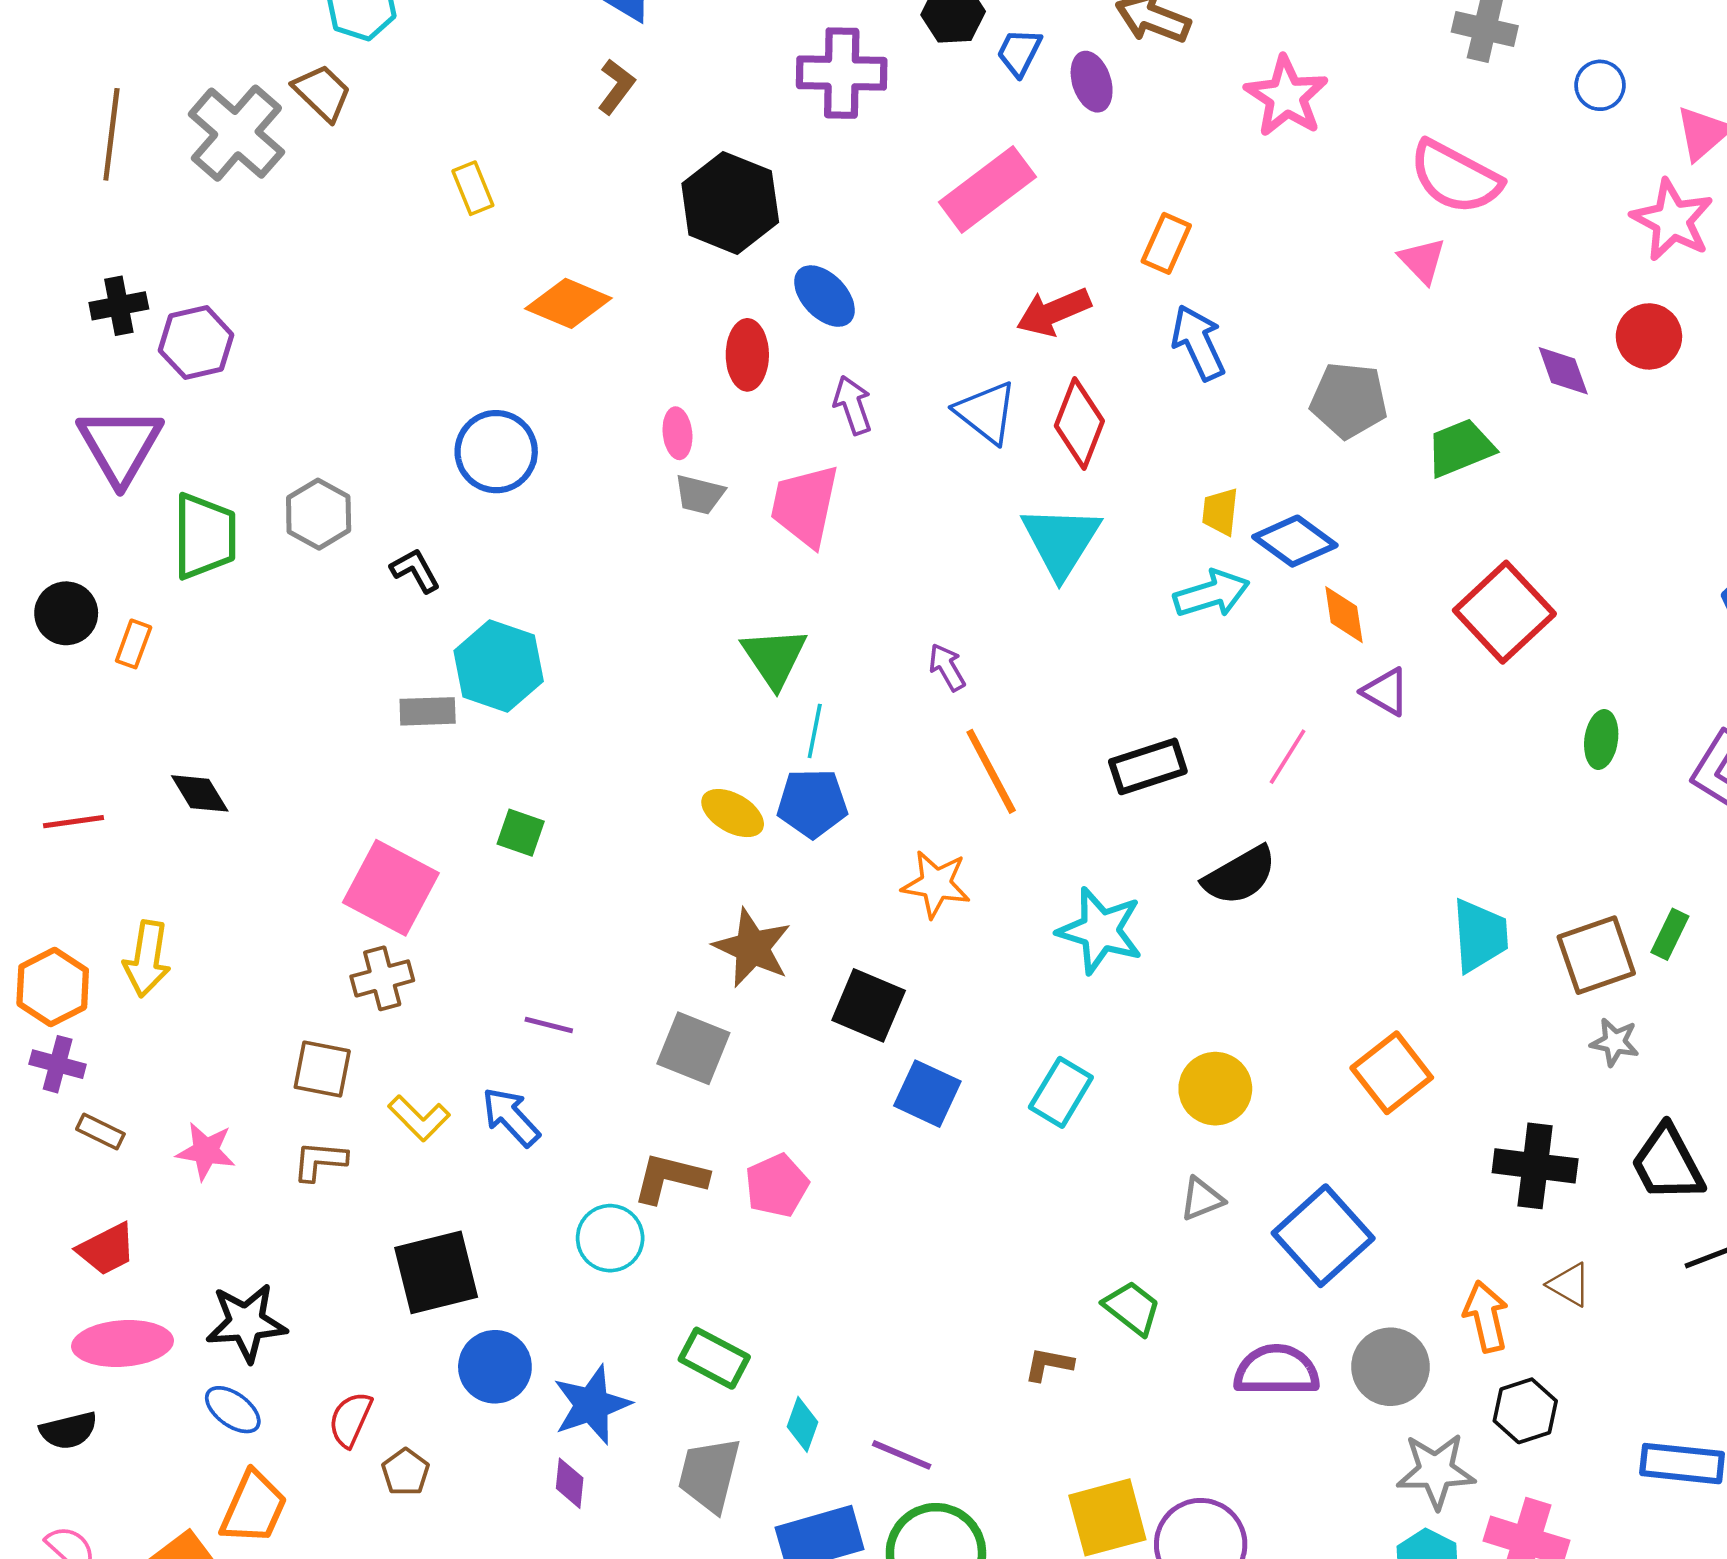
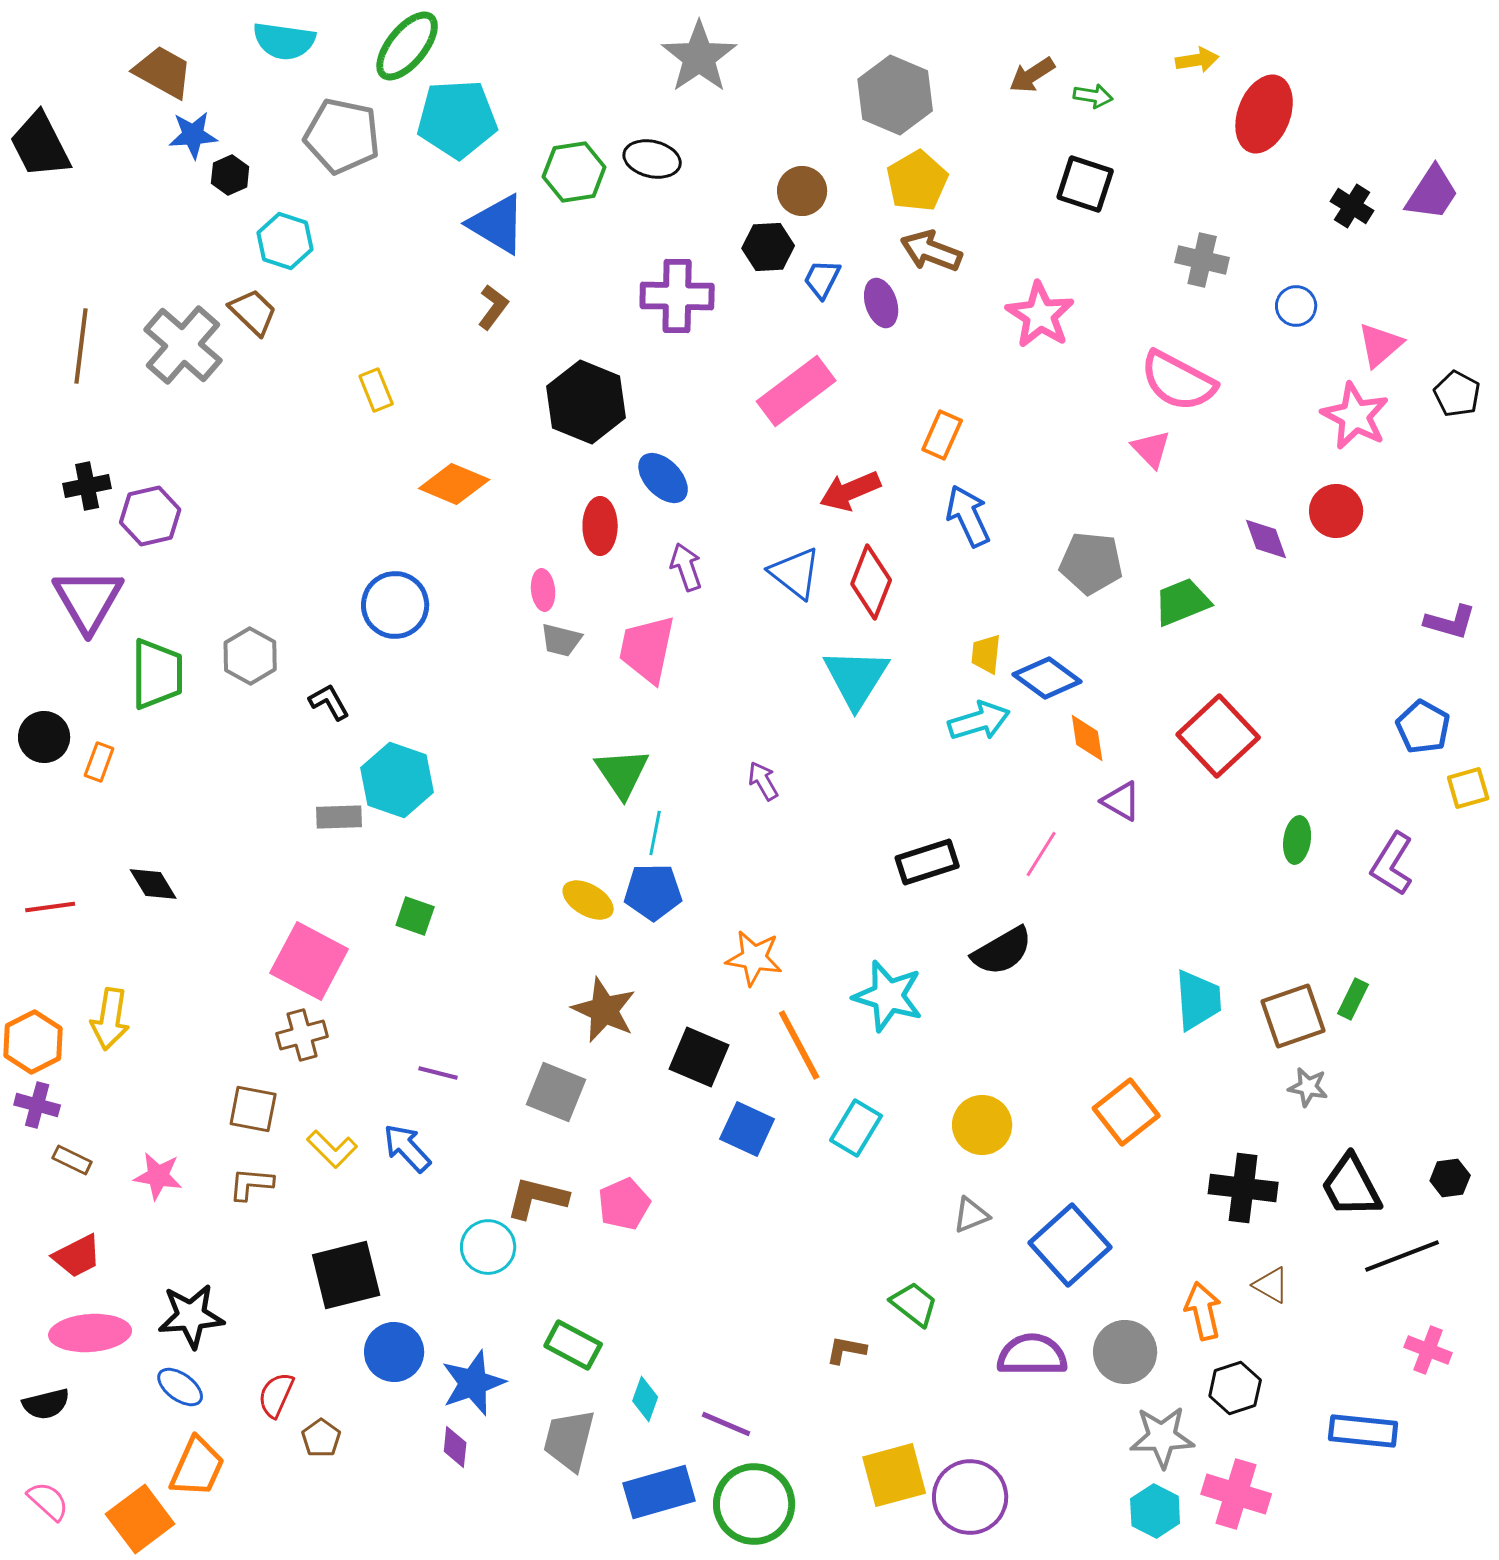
orange line: (991, 771) -> (799, 1045), moved

